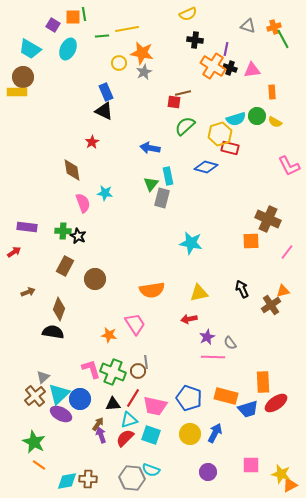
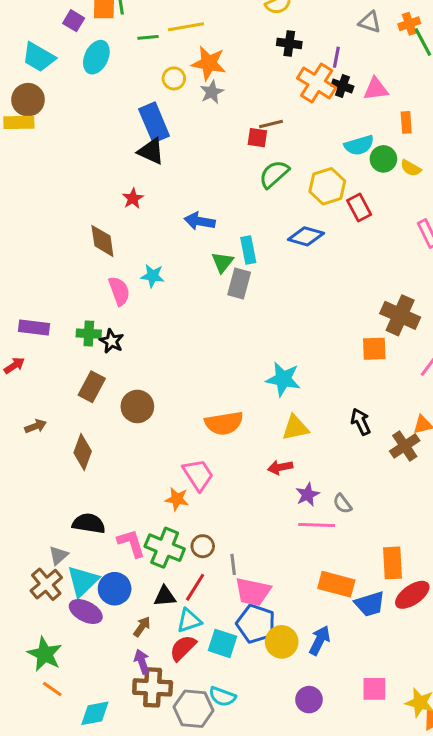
blue rectangle: (106, 92) -> (154, 122), size x1.4
cyan semicircle: (236, 119) -> (359, 145), moved
blue arrow: (150, 148) -> (200, 221), moved
red rectangle: (230, 148) -> (359, 208), moved, turned 48
cyan star: (191, 243) -> (283, 379), moved
black semicircle: (53, 332) -> (89, 523), moved
orange star: (109, 335) -> (177, 499), moved
gray line: (146, 362) -> (233, 564), moved
blue pentagon: (189, 398) -> (256, 624), moved
pink trapezoid: (155, 406) -> (253, 592), moved
purple arrow: (101, 435) -> (142, 662), moved
brown cross: (88, 479) -> (153, 687), moved, size x1.4

